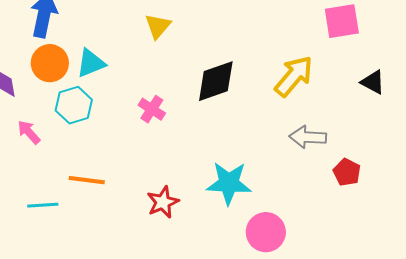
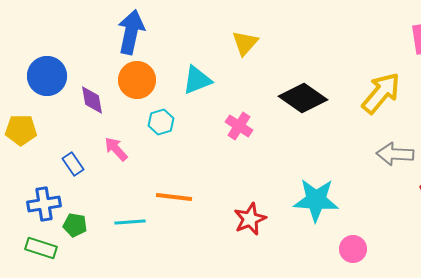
cyan triangle: (91, 63) -> (197, 80), moved
black diamond: (216, 81) -> (303, 98), turned 54
cyan hexagon: (74, 105) -> (161, 122), size x0.7
pink circle: (266, 232) -> (353, 249), size x0.7

